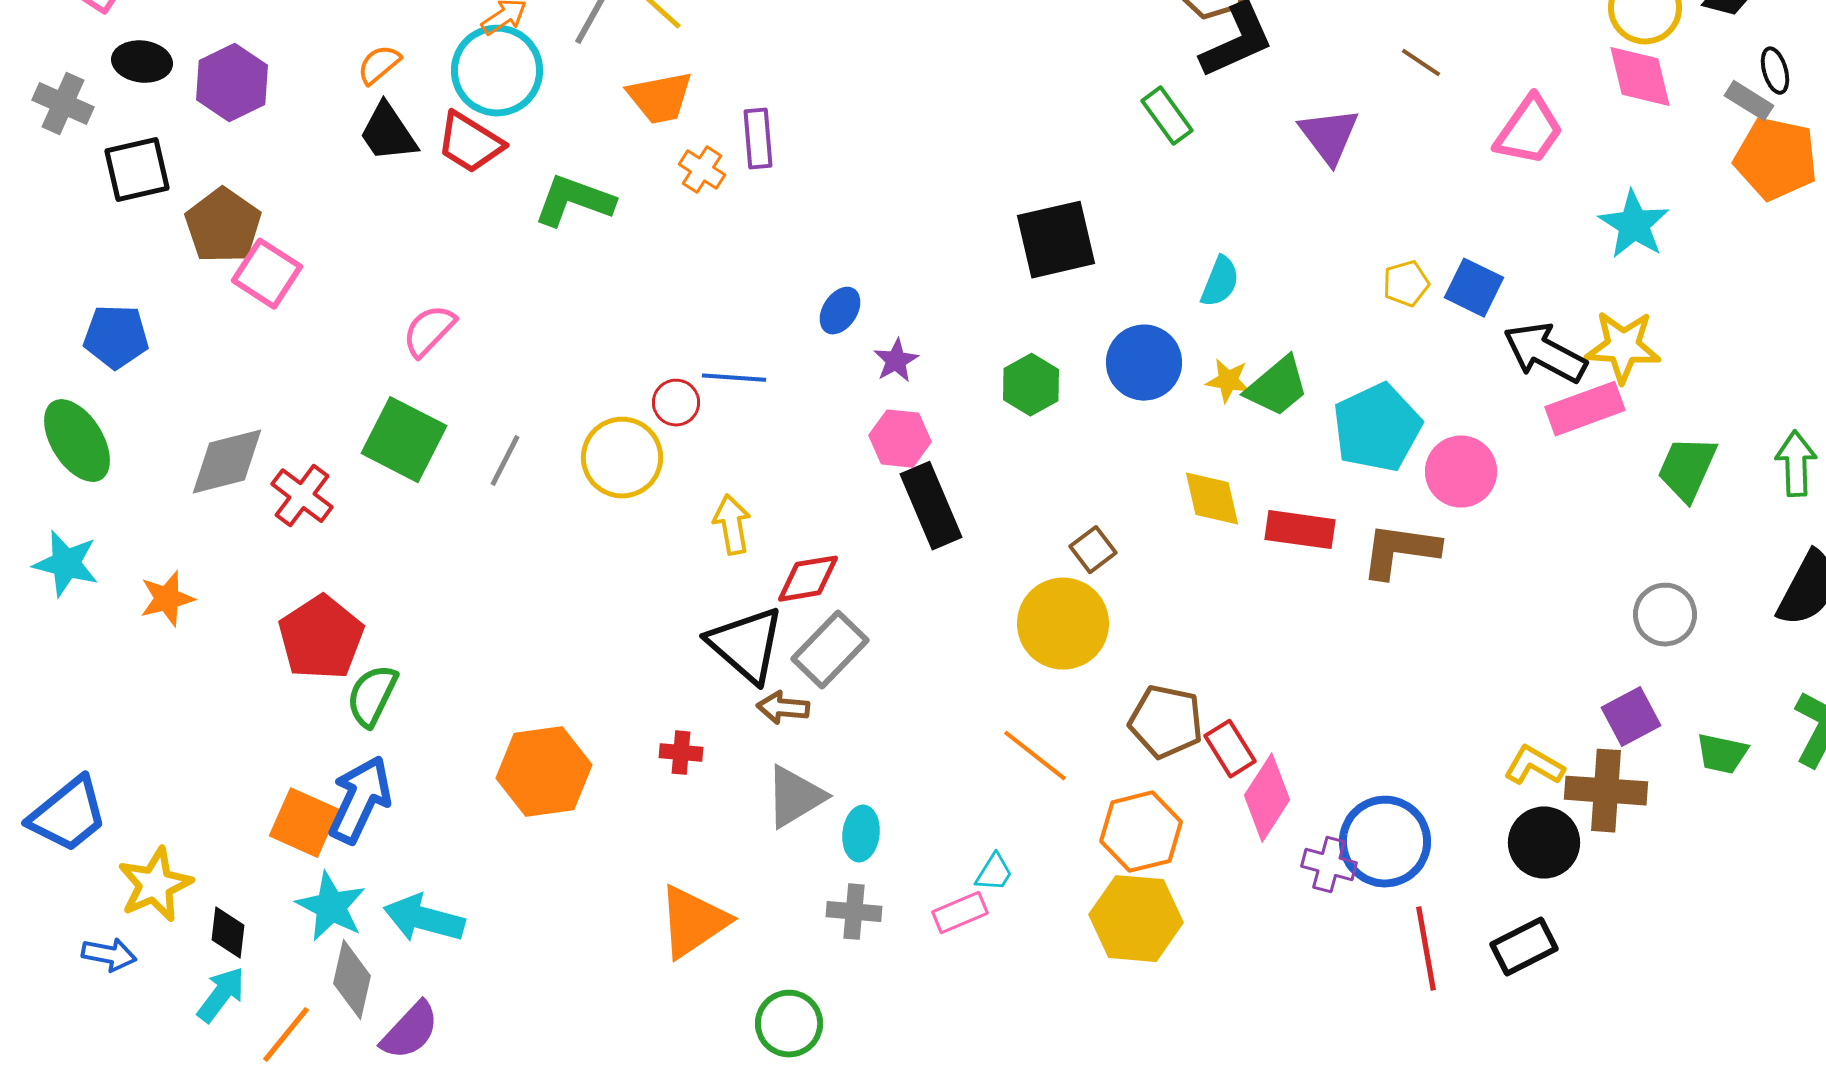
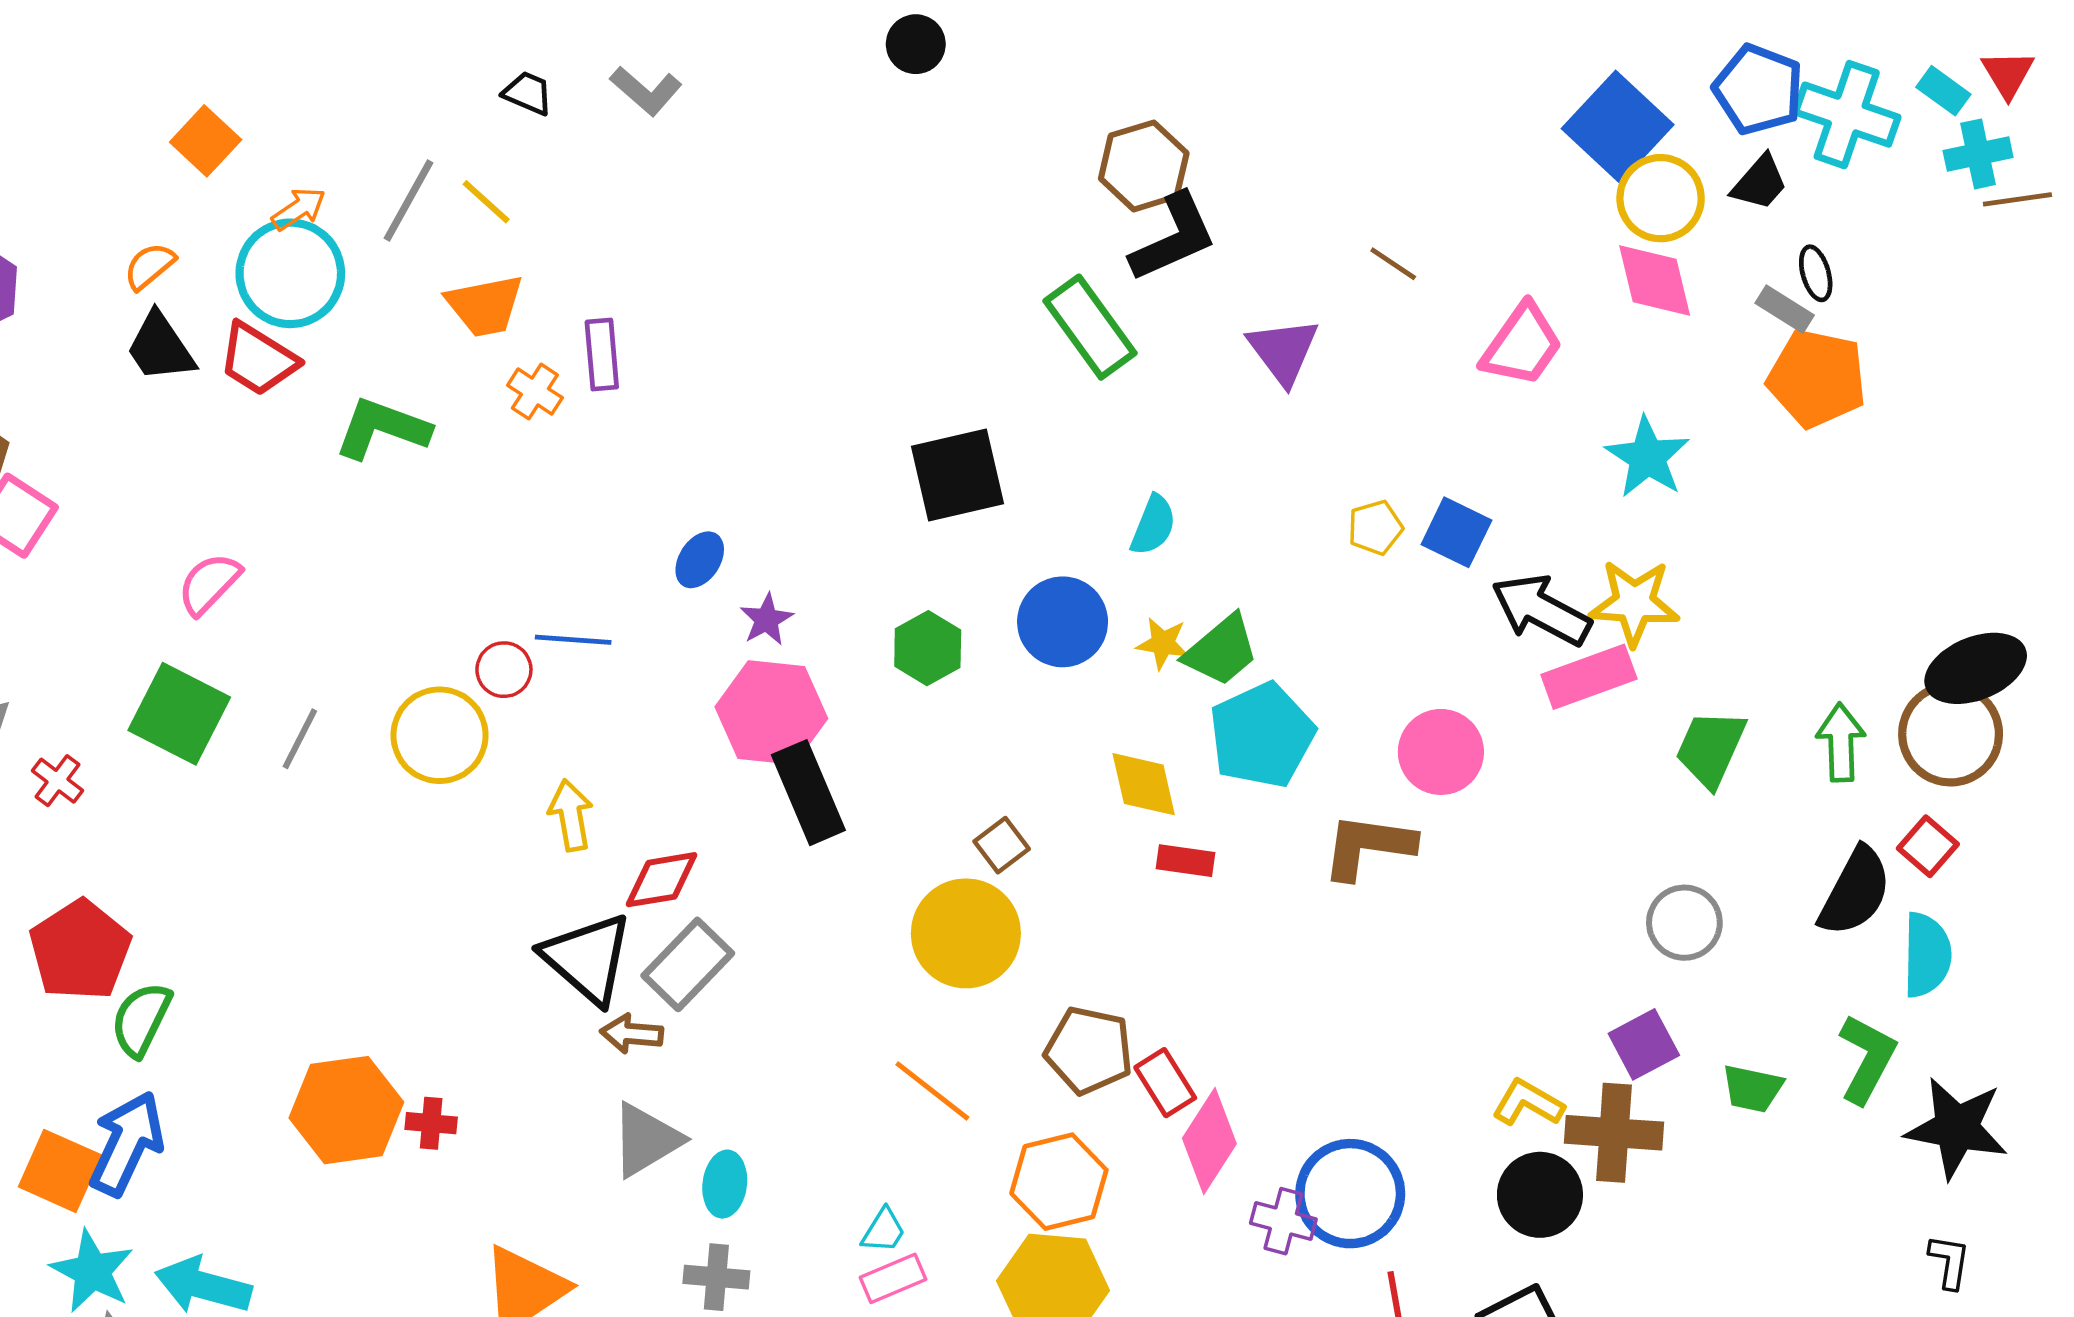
green rectangle: (1167, 116) -> (1090, 327), size x1.5
cyan pentagon: (1377, 428) -> (1262, 735), moved
pink hexagon: (900, 439) -> (771, 713), size x1.5
red cross: (302, 496) -> (58, 781), size x0.7
red rectangle: (1300, 530) -> (1185, 861), moved, size x0.7
red cross: (681, 753) -> (431, 1123), moved
pink rectangle: (960, 913) -> (893, 1278), moved

